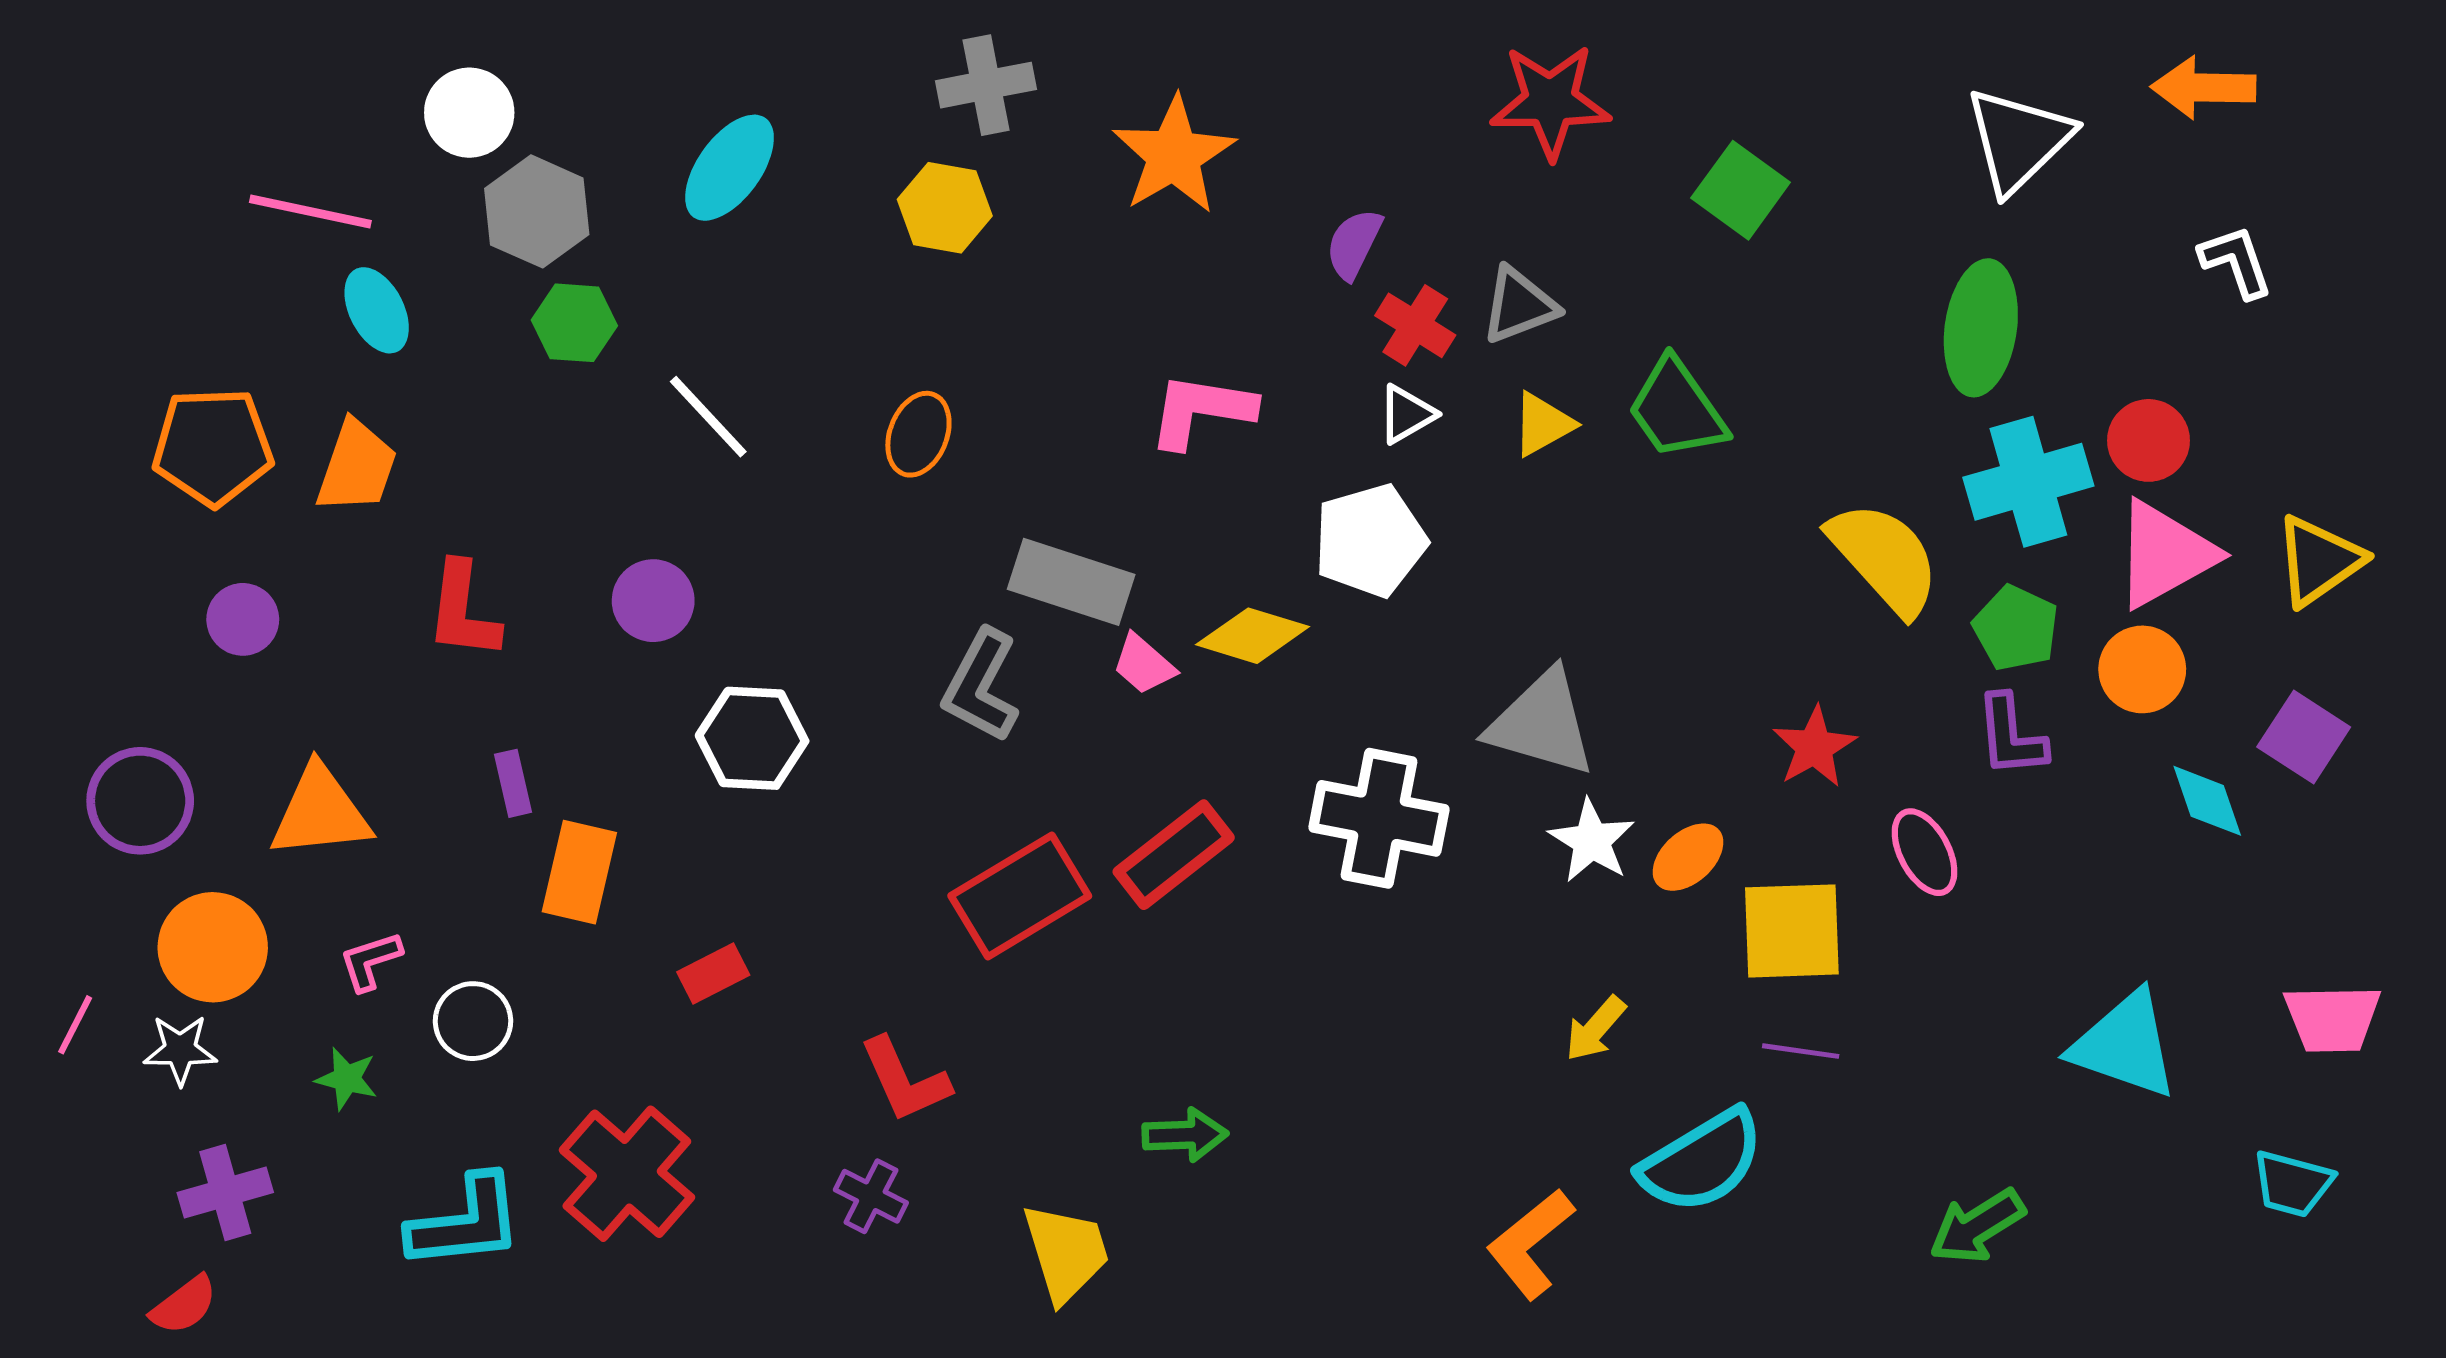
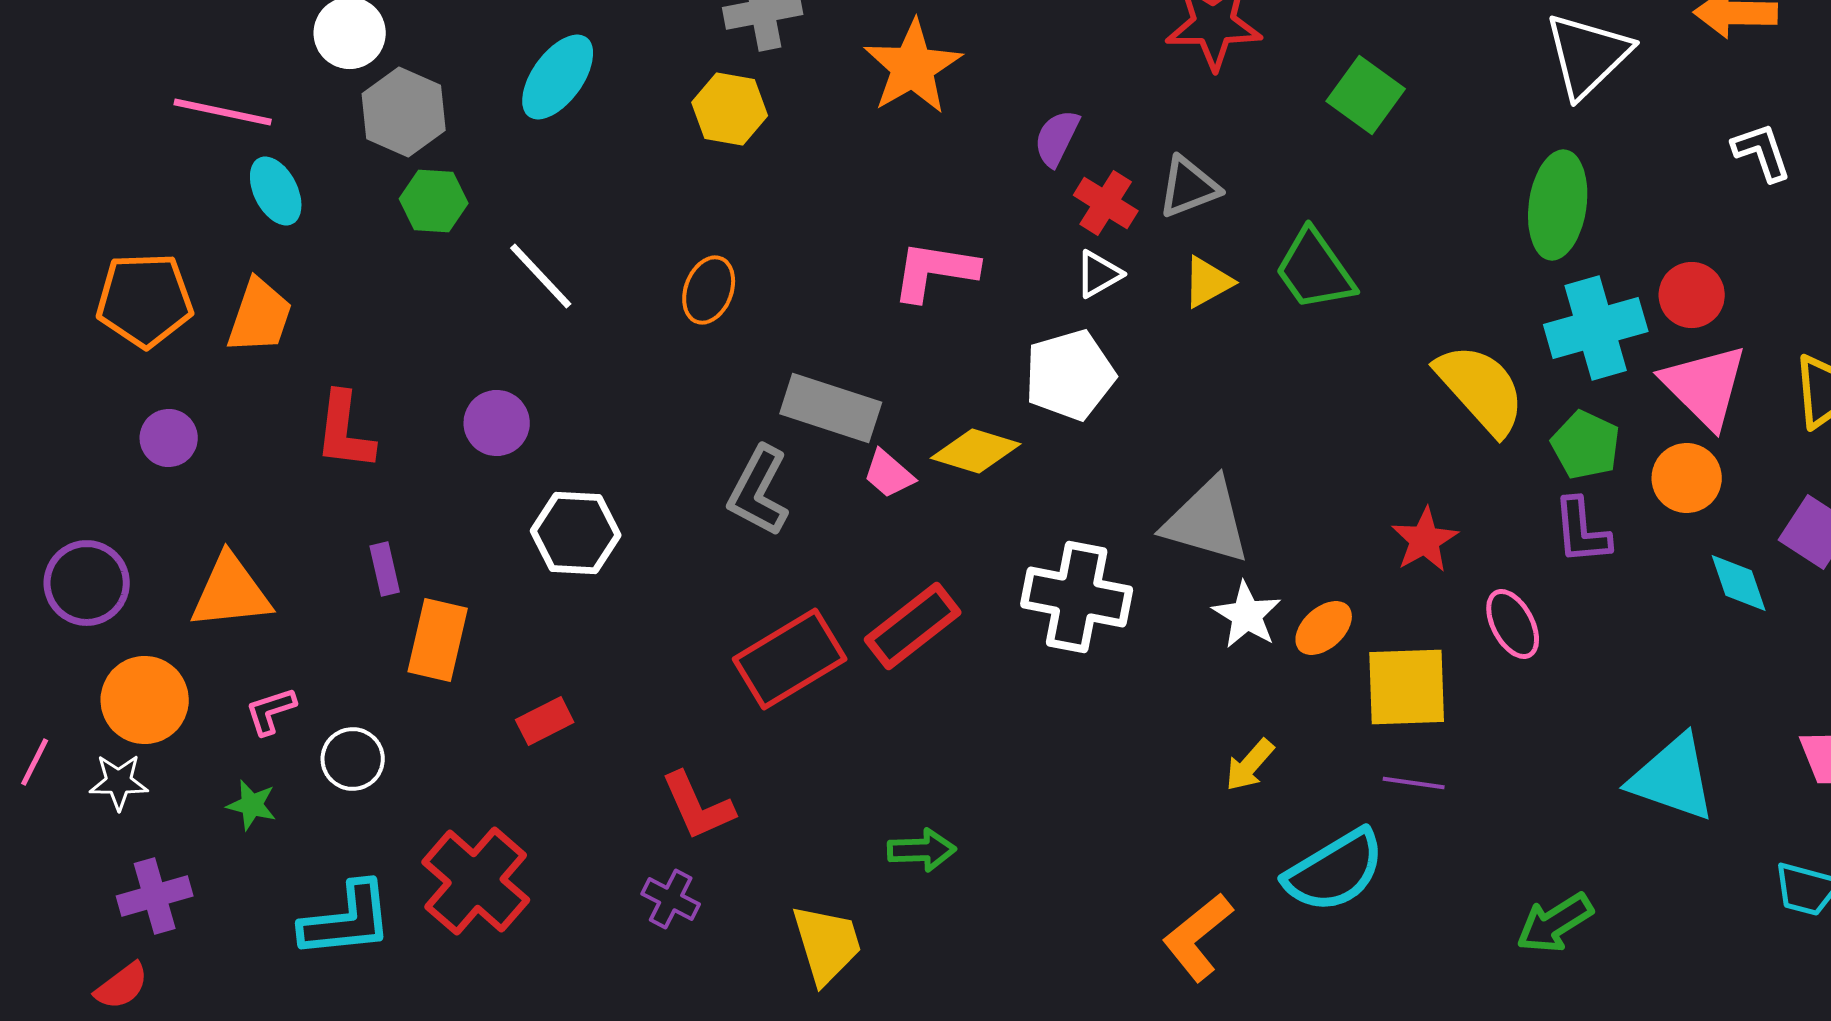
pink triangle: (2165, 554) -> (1705, 386), turned -46

